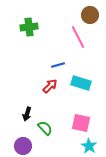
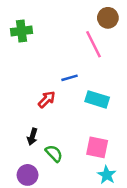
green cross: (29, 27) -> (22, 31), moved
red arrow: (50, 86) -> (47, 99), moved

